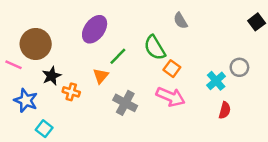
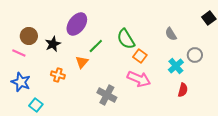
gray semicircle: (180, 21) -> (171, 34), moved
brown circle: (36, 44) -> (29, 36), size x0.7
pink line: (14, 65) -> (19, 53), moved
black star: (52, 76) -> (53, 44), moved
gray cross: (125, 103) -> (107, 95), moved

